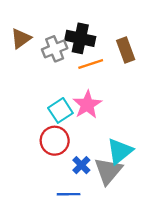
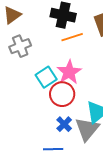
gray cross: (55, 49) -> (20, 46), moved
red circle: (55, 141) -> (62, 94), moved

